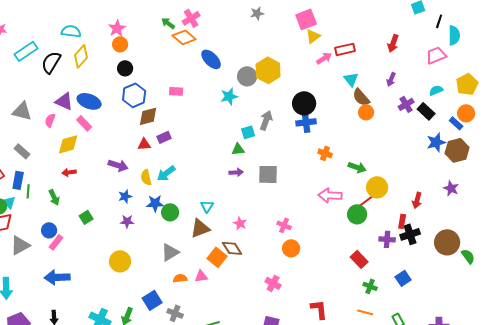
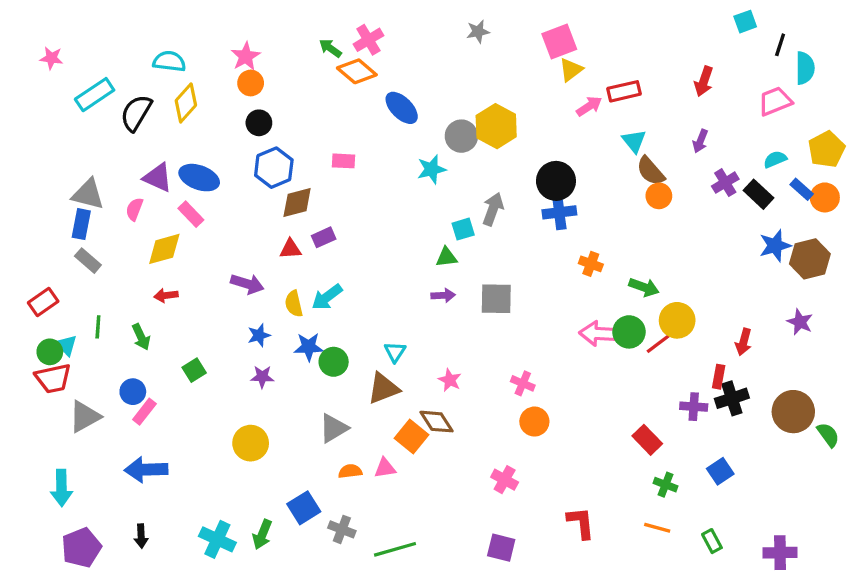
blue rectangle: (456, 123) -> (802, 189), moved
blue rectangle: (18, 180) -> (81, 224), moved
green circle: (357, 214) -> (629, 332), moved

